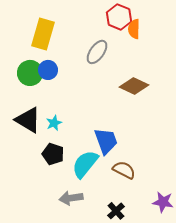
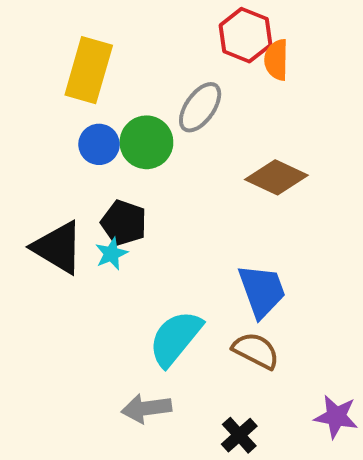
green circle: (30, 73) -> (146, 142), moved
blue trapezoid: (106, 141) -> (262, 291), moved
black pentagon: (53, 154) -> (124, 223), moved

